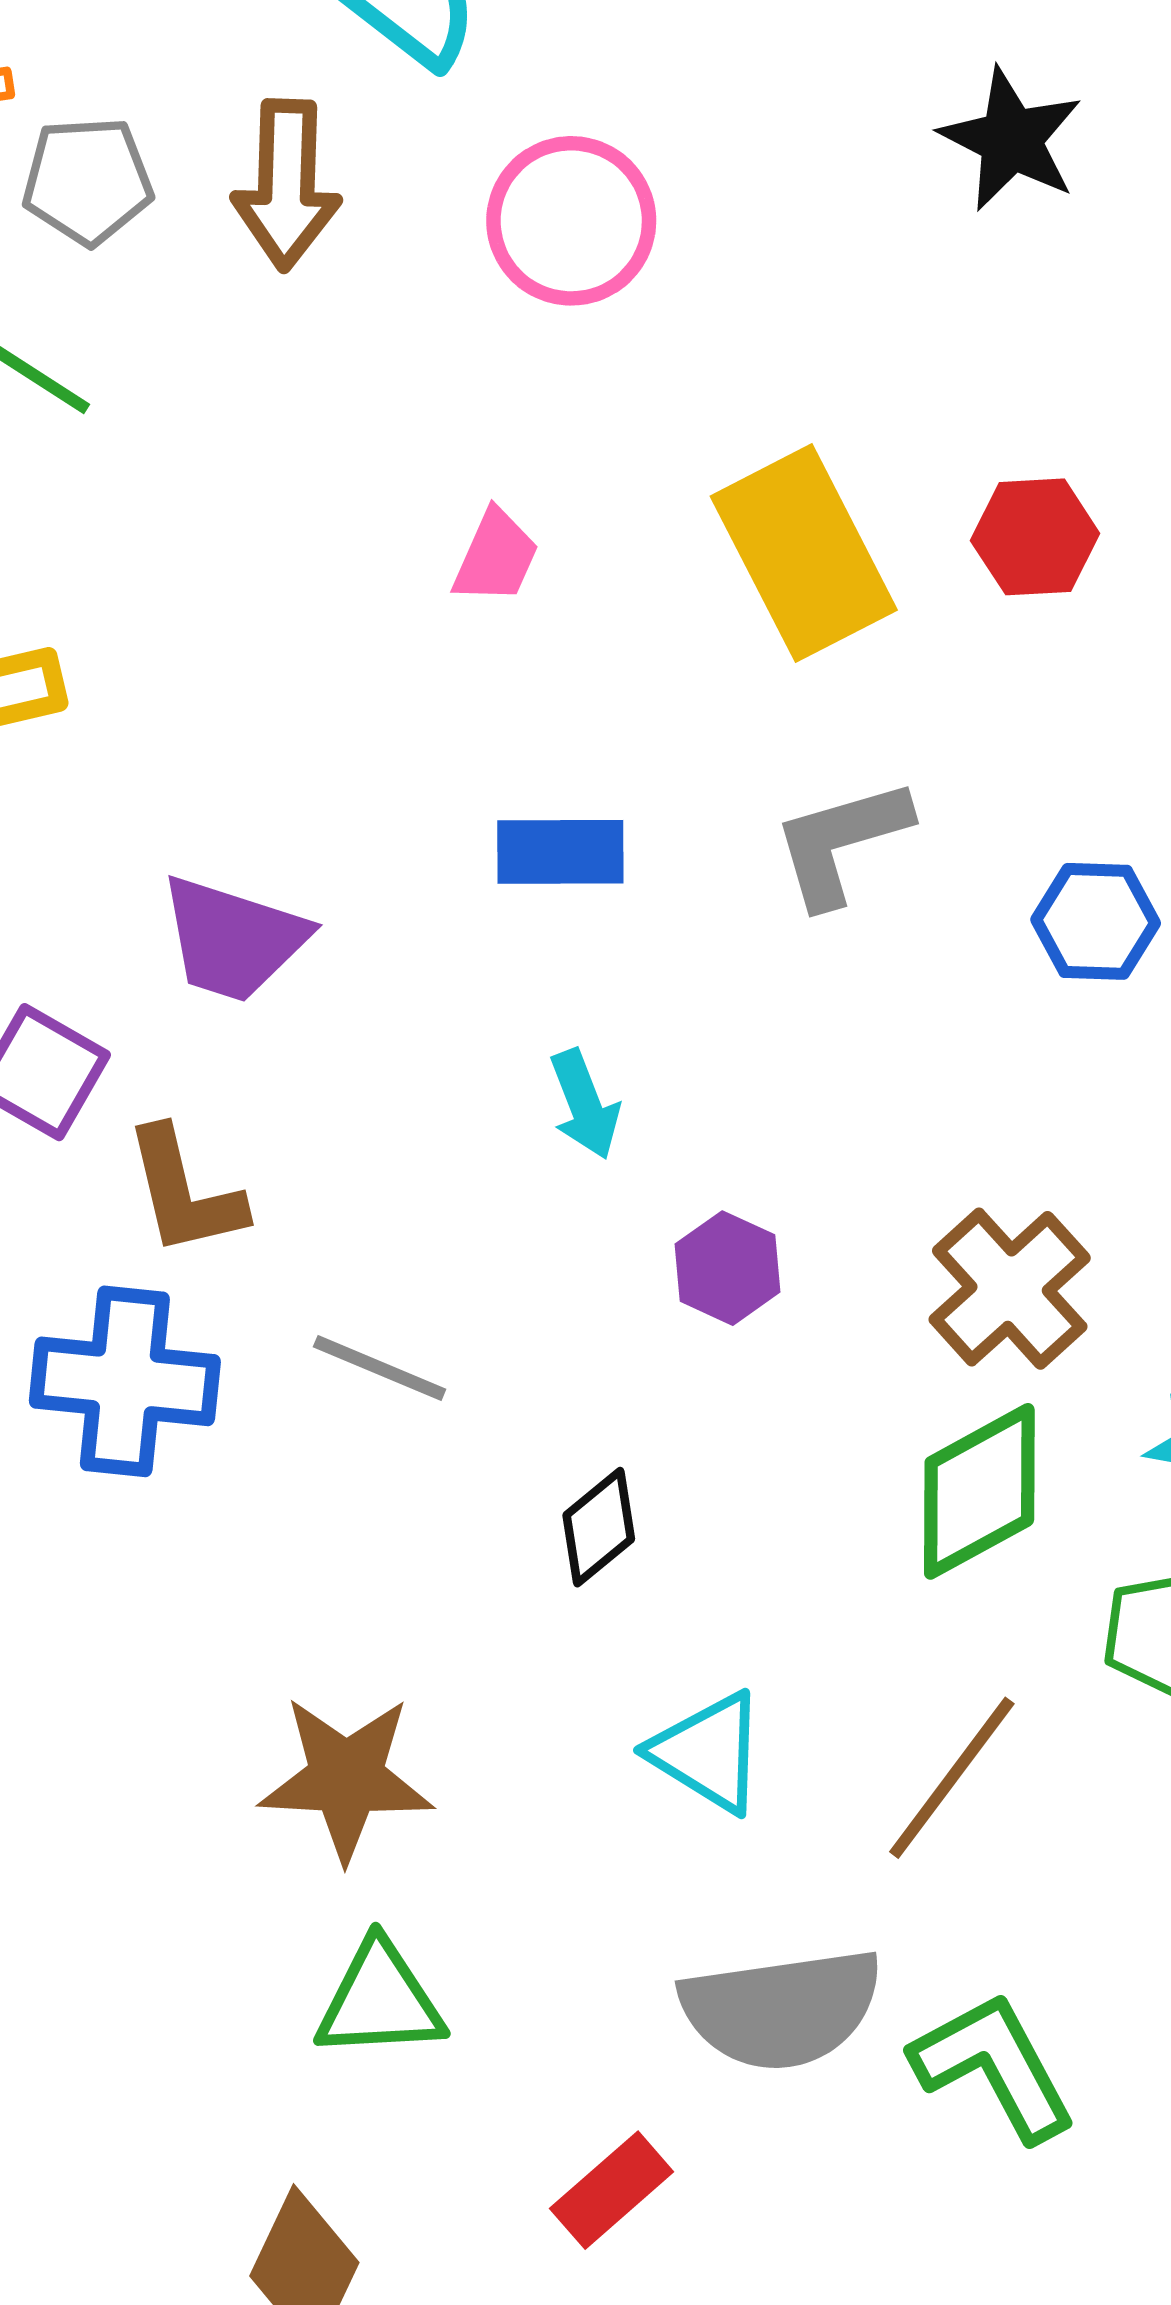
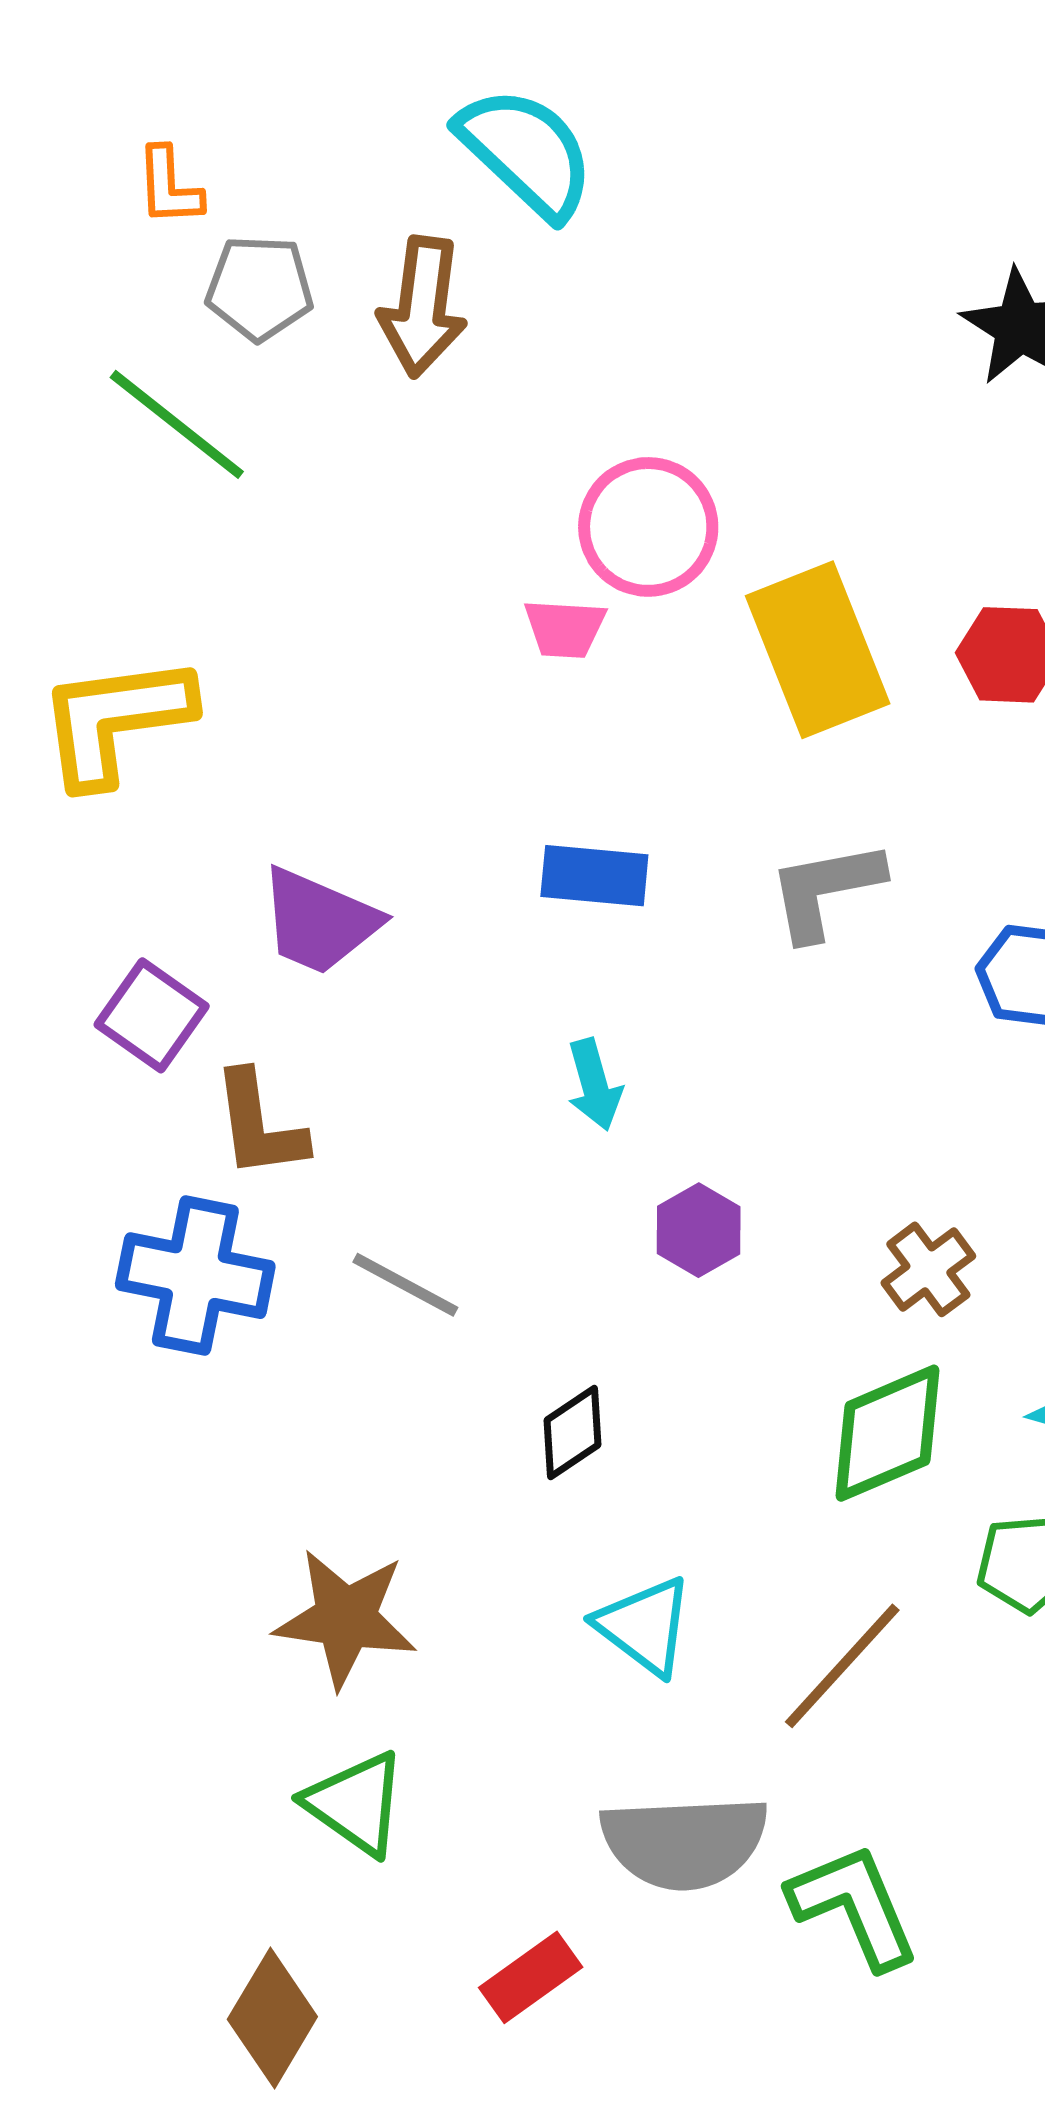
pink circle: (571, 221) -> (648, 527), moved
pink trapezoid: (496, 557) -> (565, 628), turned 64
brown cross: (1010, 1289) -> (928, 1269), size x0.7
green triangle: (380, 2000) -> (356, 1803), turned 33

